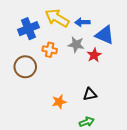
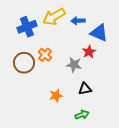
yellow arrow: (57, 18) -> (54, 17), turned -60
gray star: (76, 45) -> (74, 65), moved
orange cross: (50, 50) -> (45, 55), moved, turned 32

